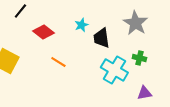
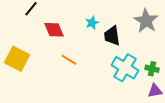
red diamond: (43, 32) -> (54, 30), turned 30
green cross: (139, 58) -> (152, 69), moved

